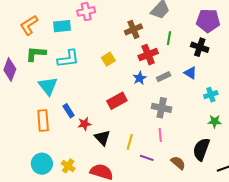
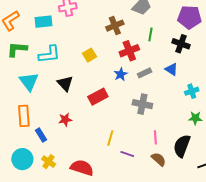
blue rectangle: (69, 111) -> (41, 135), moved
pink line: (160, 135) -> (155, 137), moved
black triangle: (102, 138) -> (65, 83), moved

